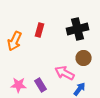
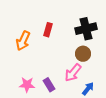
brown circle: (84, 58) -> (83, 54), moved
pink arrow: (65, 73) -> (73, 73), turned -78

